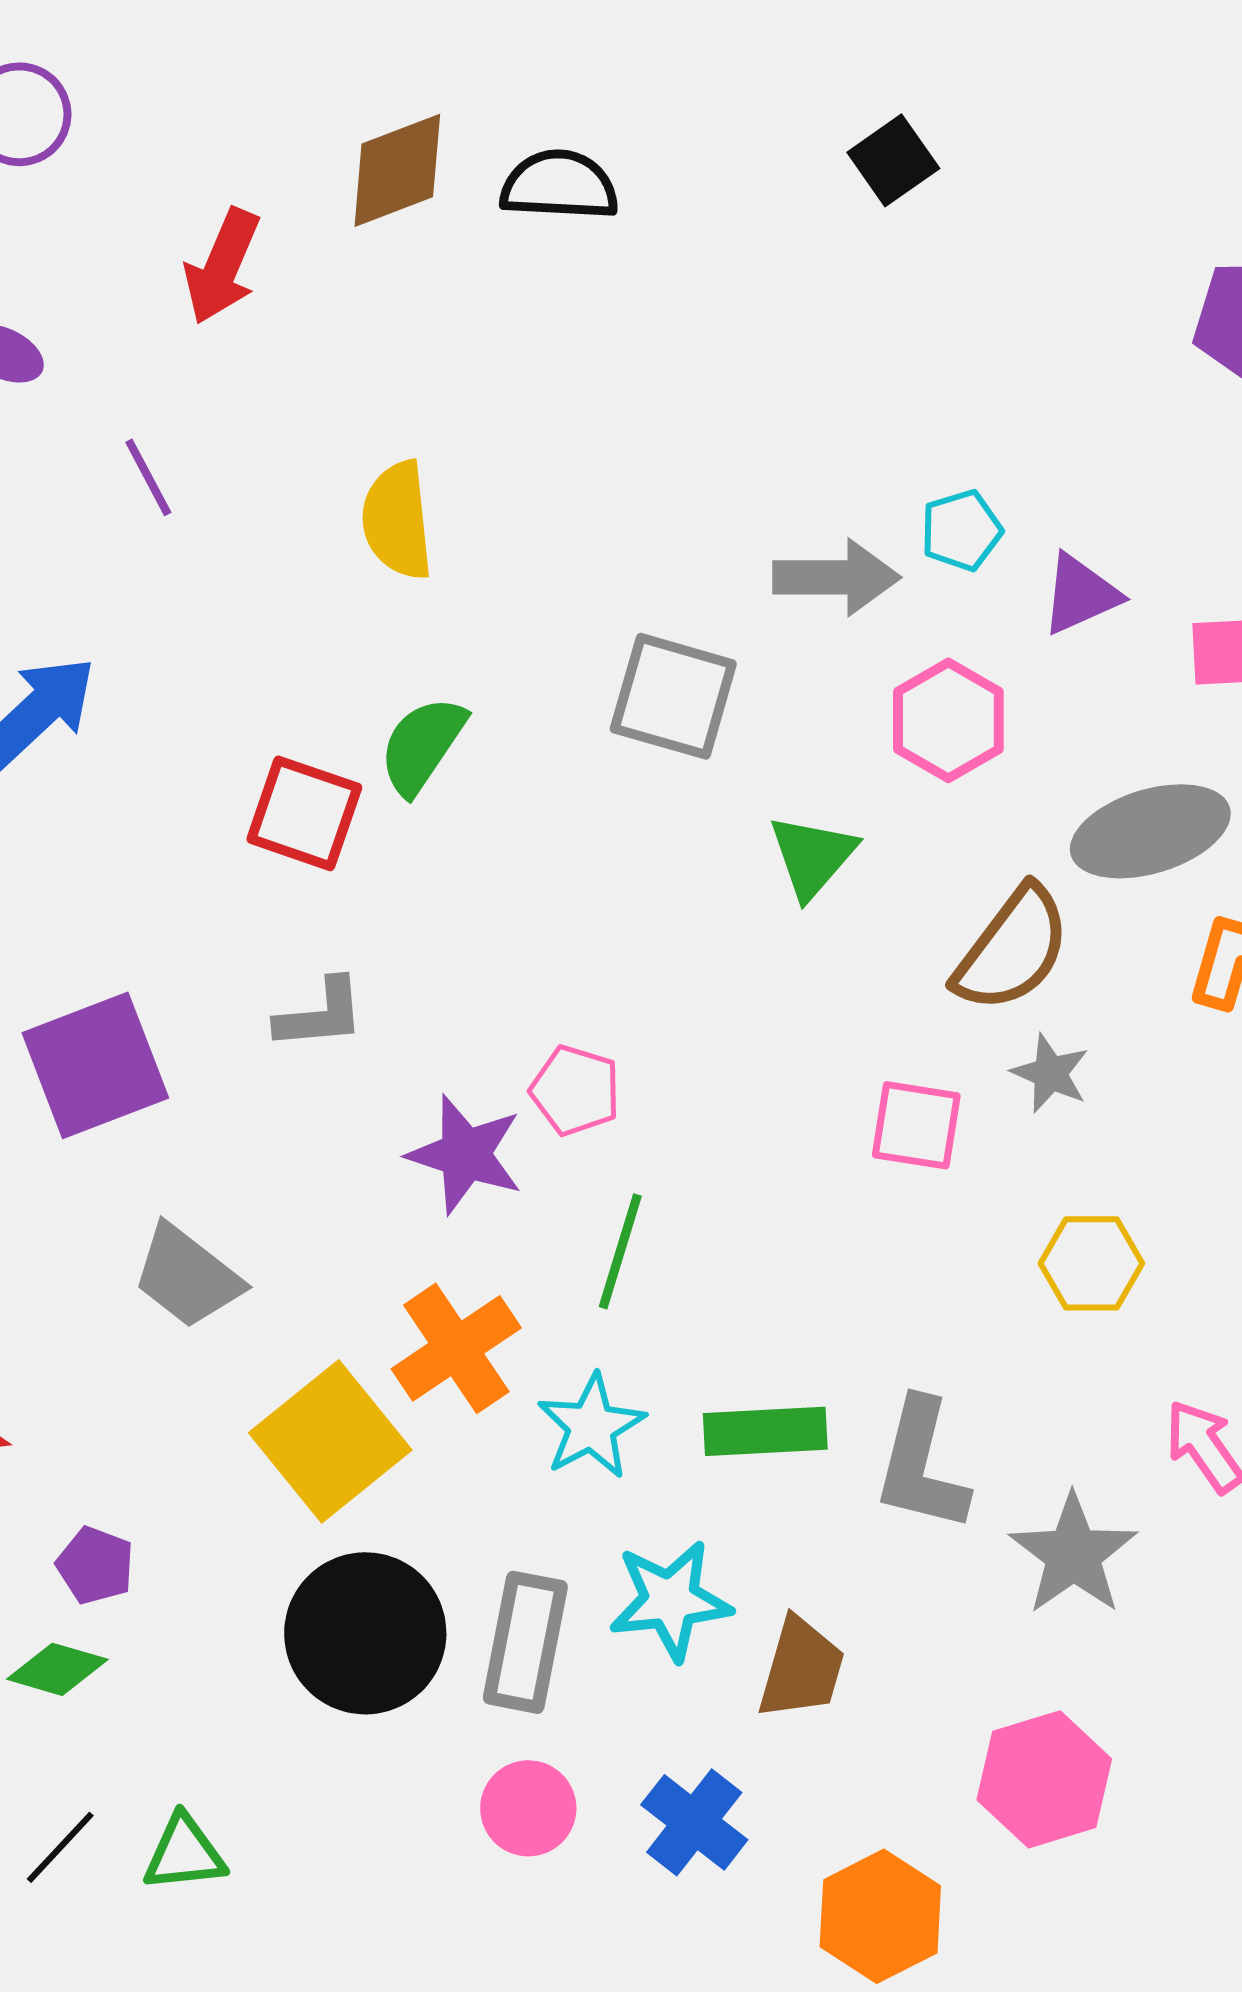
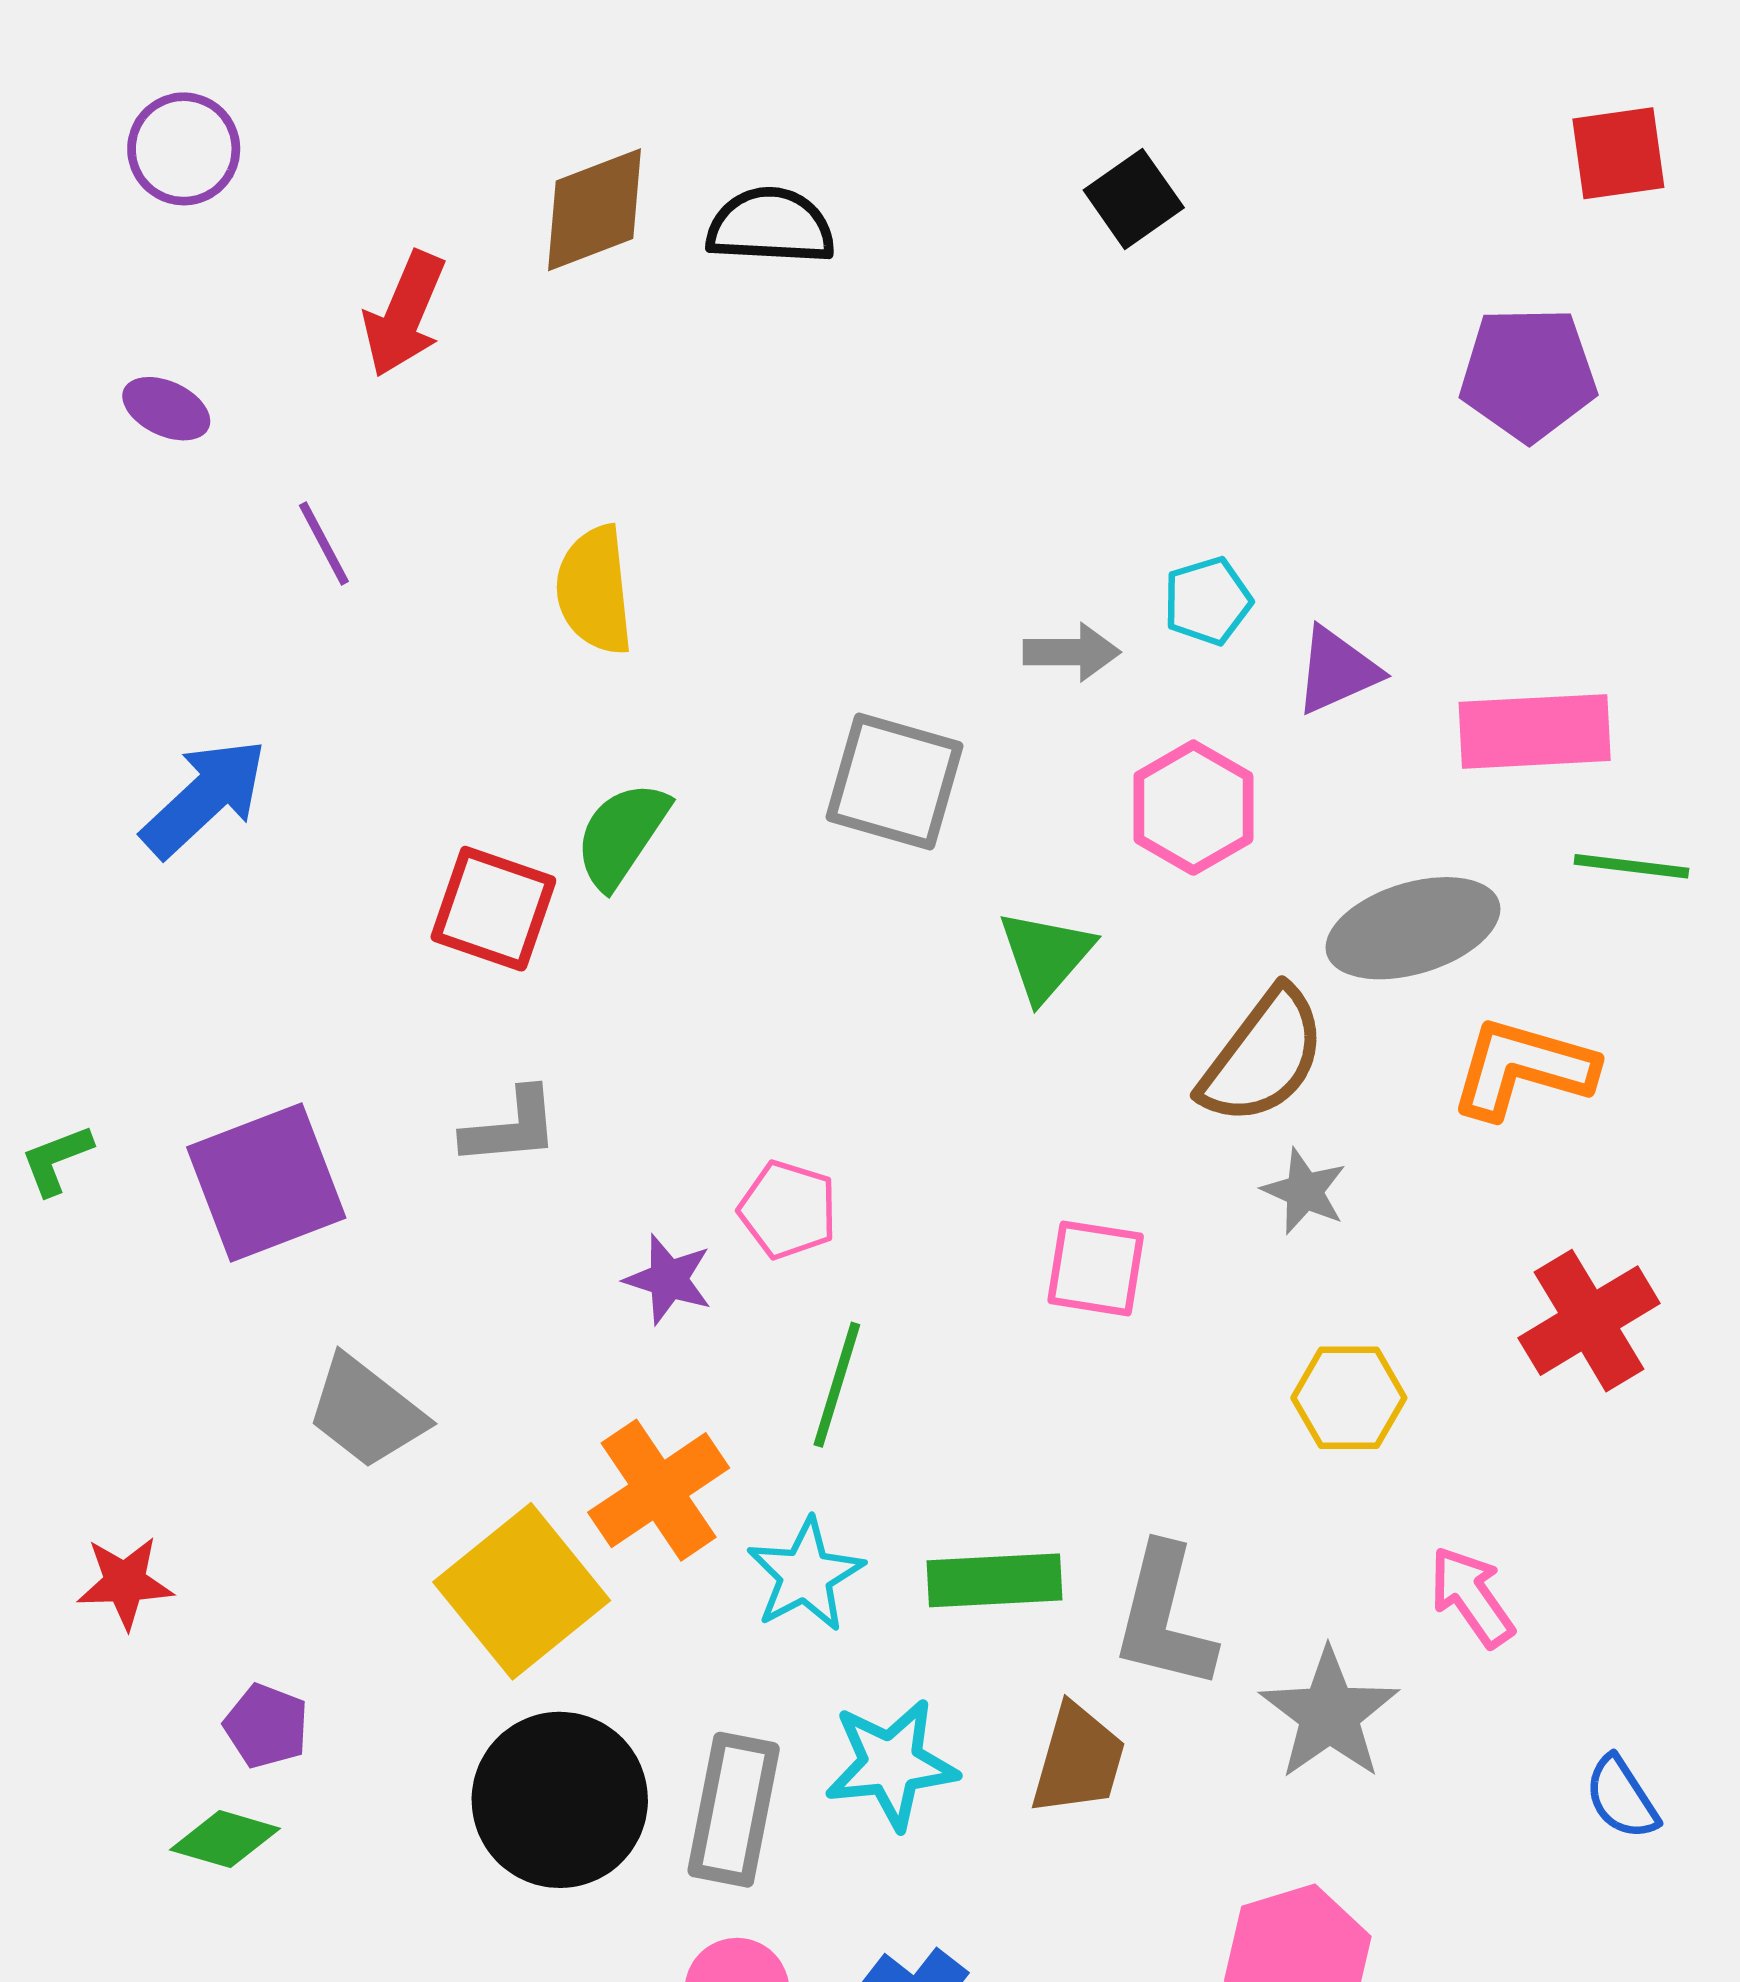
gray arrow: (836, 577) -> (1072, 652), size x0.7
pink square: (916, 1125) -> (1096, 1268), moved
purple star: (465, 1154) -> (668, 1279), size x0.7
brown trapezoid: (801, 1668) -> (1078, 1760), moved

